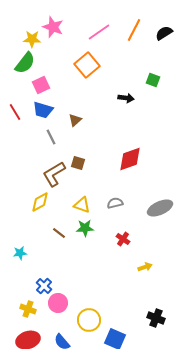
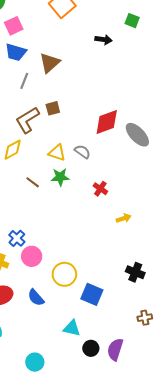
brown triangle: (75, 120) -> (50, 63), size x1.5
gray line: (51, 137) -> (24, 81), turned 49
red diamond: (130, 159) -> (107, 122), moved
brown square: (78, 163) -> (53, 108), turned -32
gray semicircle: (115, 203) -> (82, 152), moved, turned 49
gray ellipse: (160, 208) -> (137, 135), moved, turned 70

